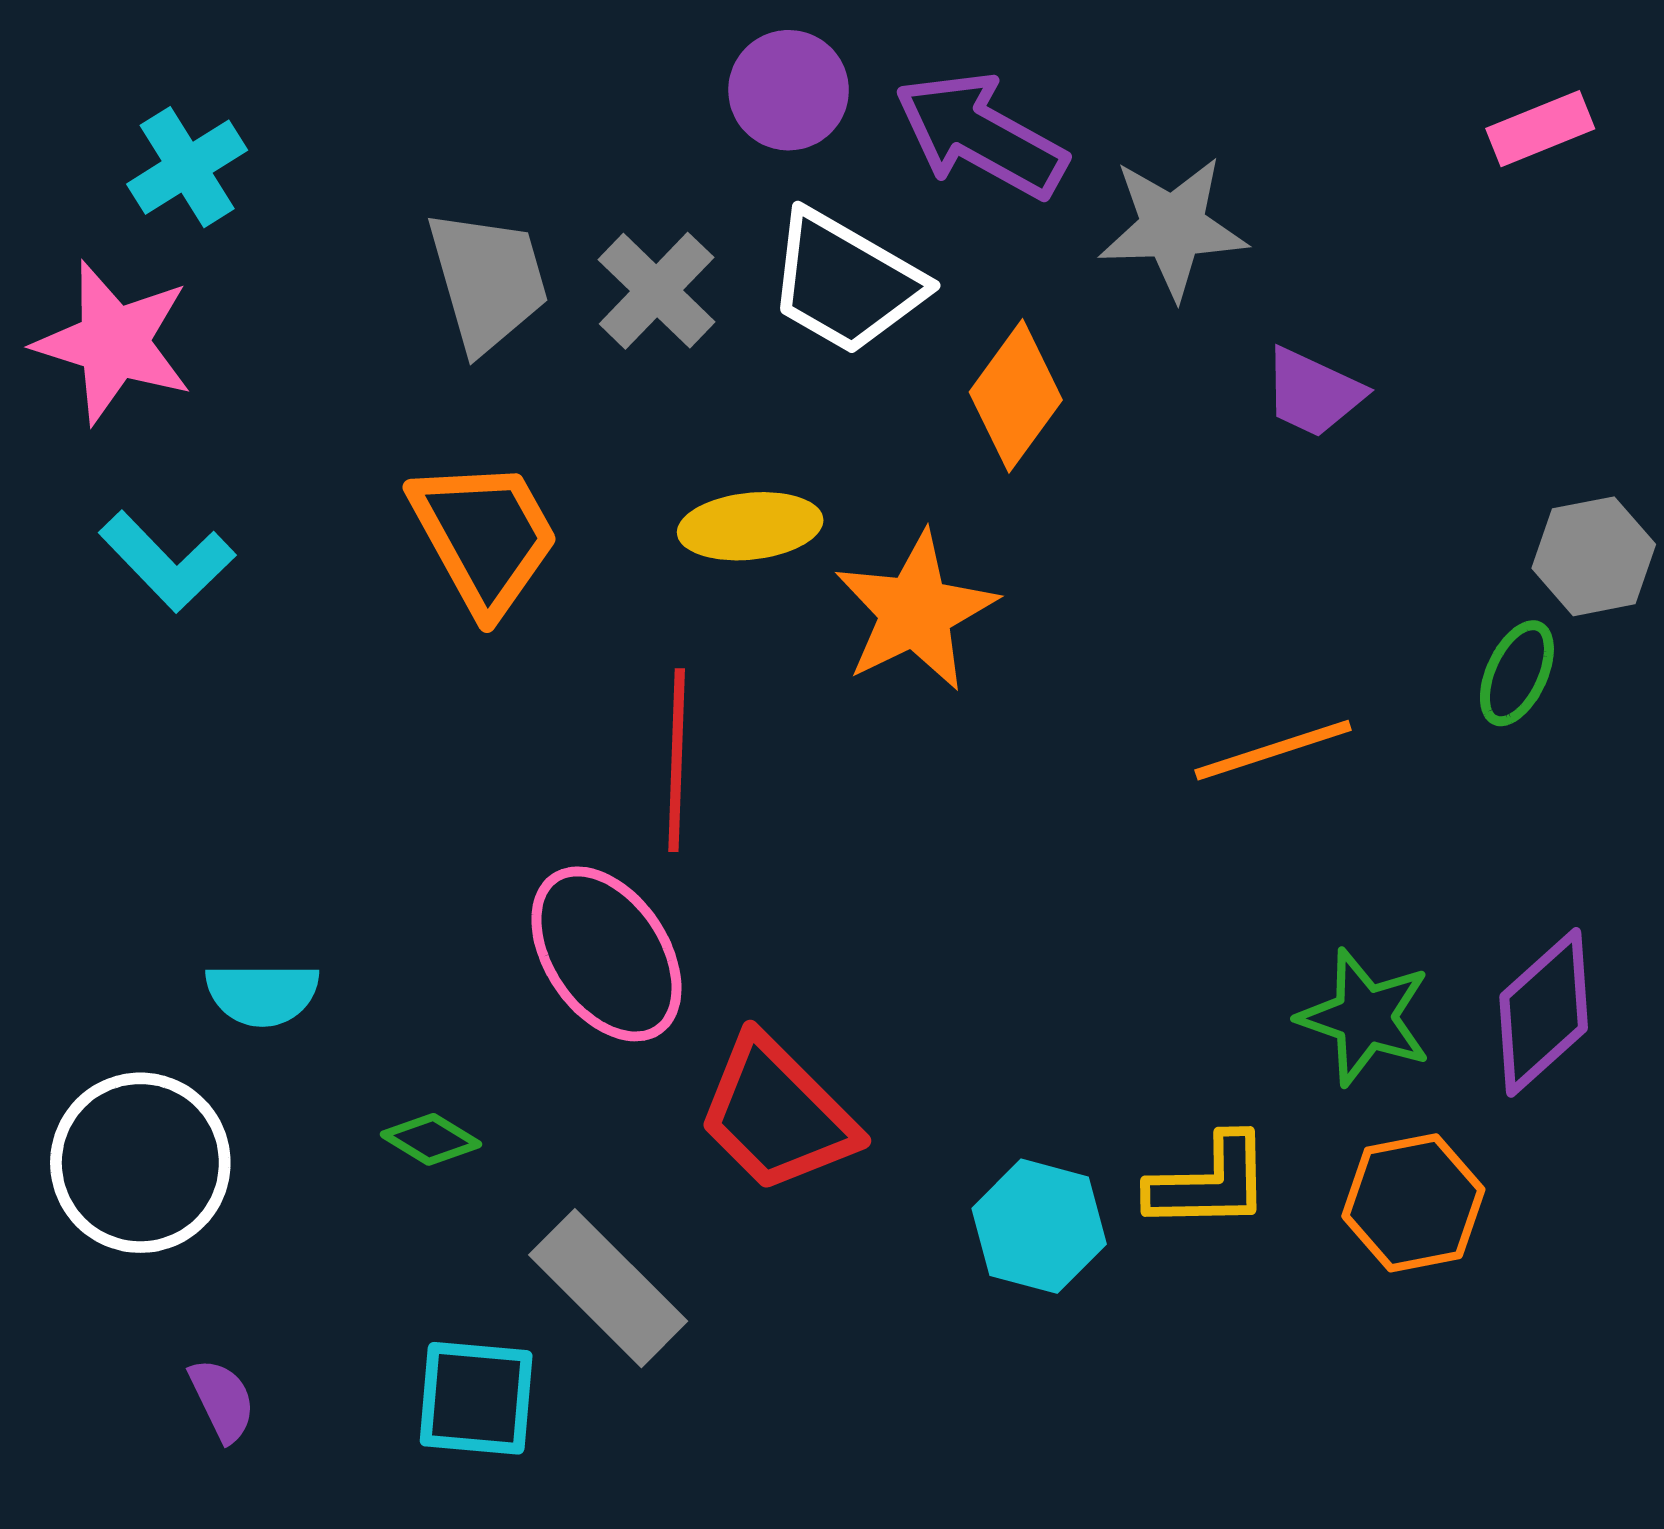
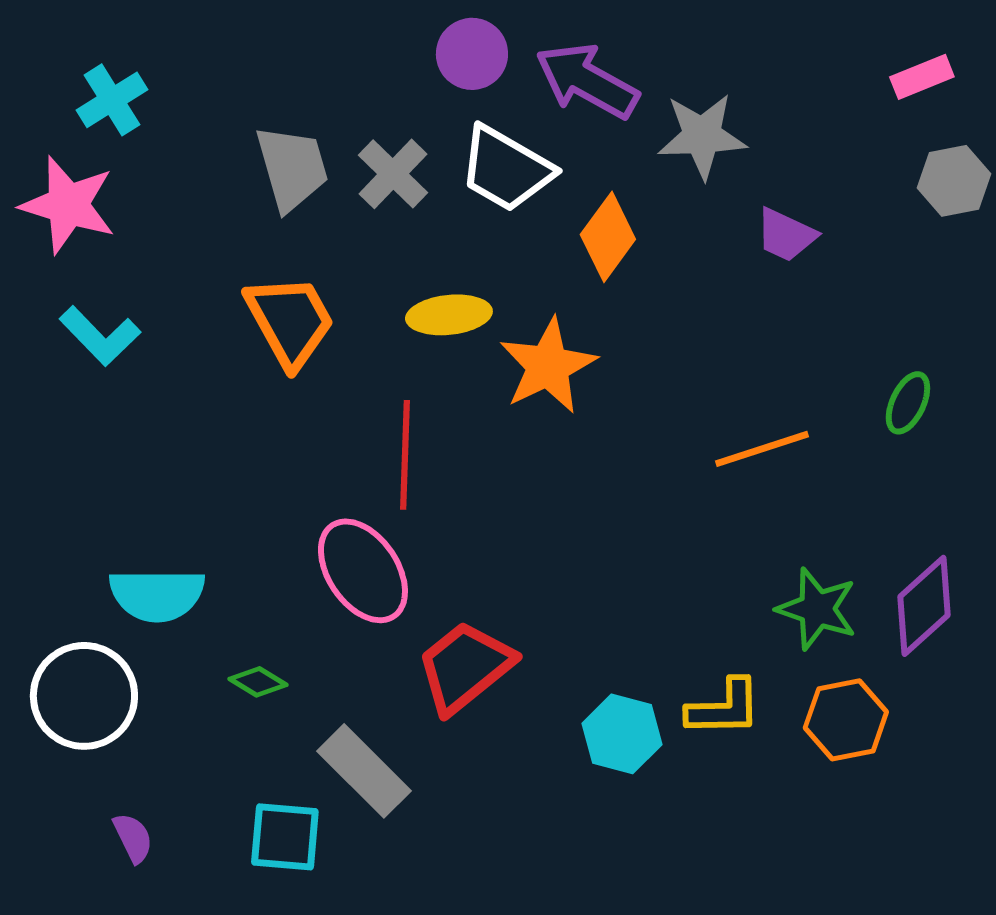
gray hexagon: (1594, 556) -> (954, 181), moved
cyan semicircle: (262, 994) -> (157, 595), size x1.4
red trapezoid: (777, 1114) -> (465, 667), turned 96

